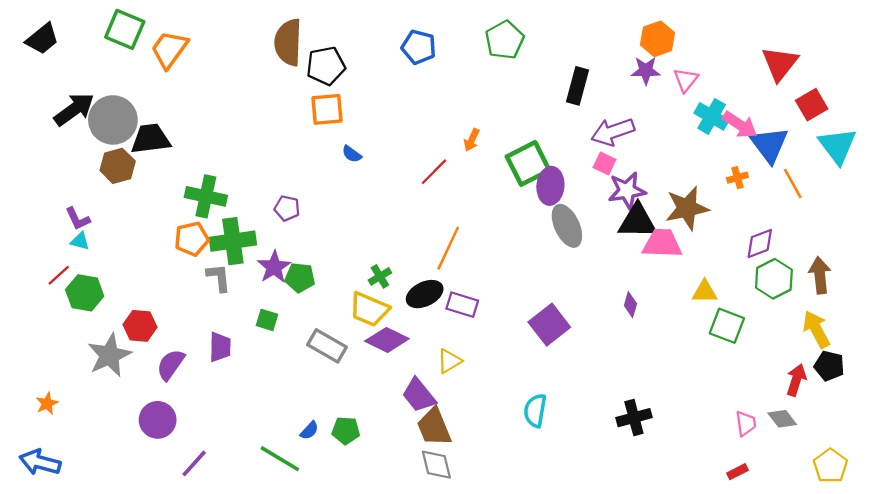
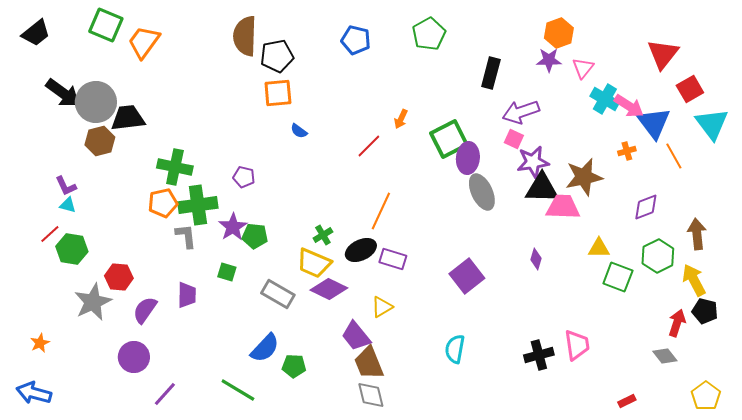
black arrow: (74, 109) -> (63, 93), turned 72
green hexagon: (774, 279) -> (658, 256), moved
pink trapezoid: (746, 423) -> (577, 345), moved, size x1.4
blue semicircle: (309, 430) -> (265, 348), moved, size x1.8

